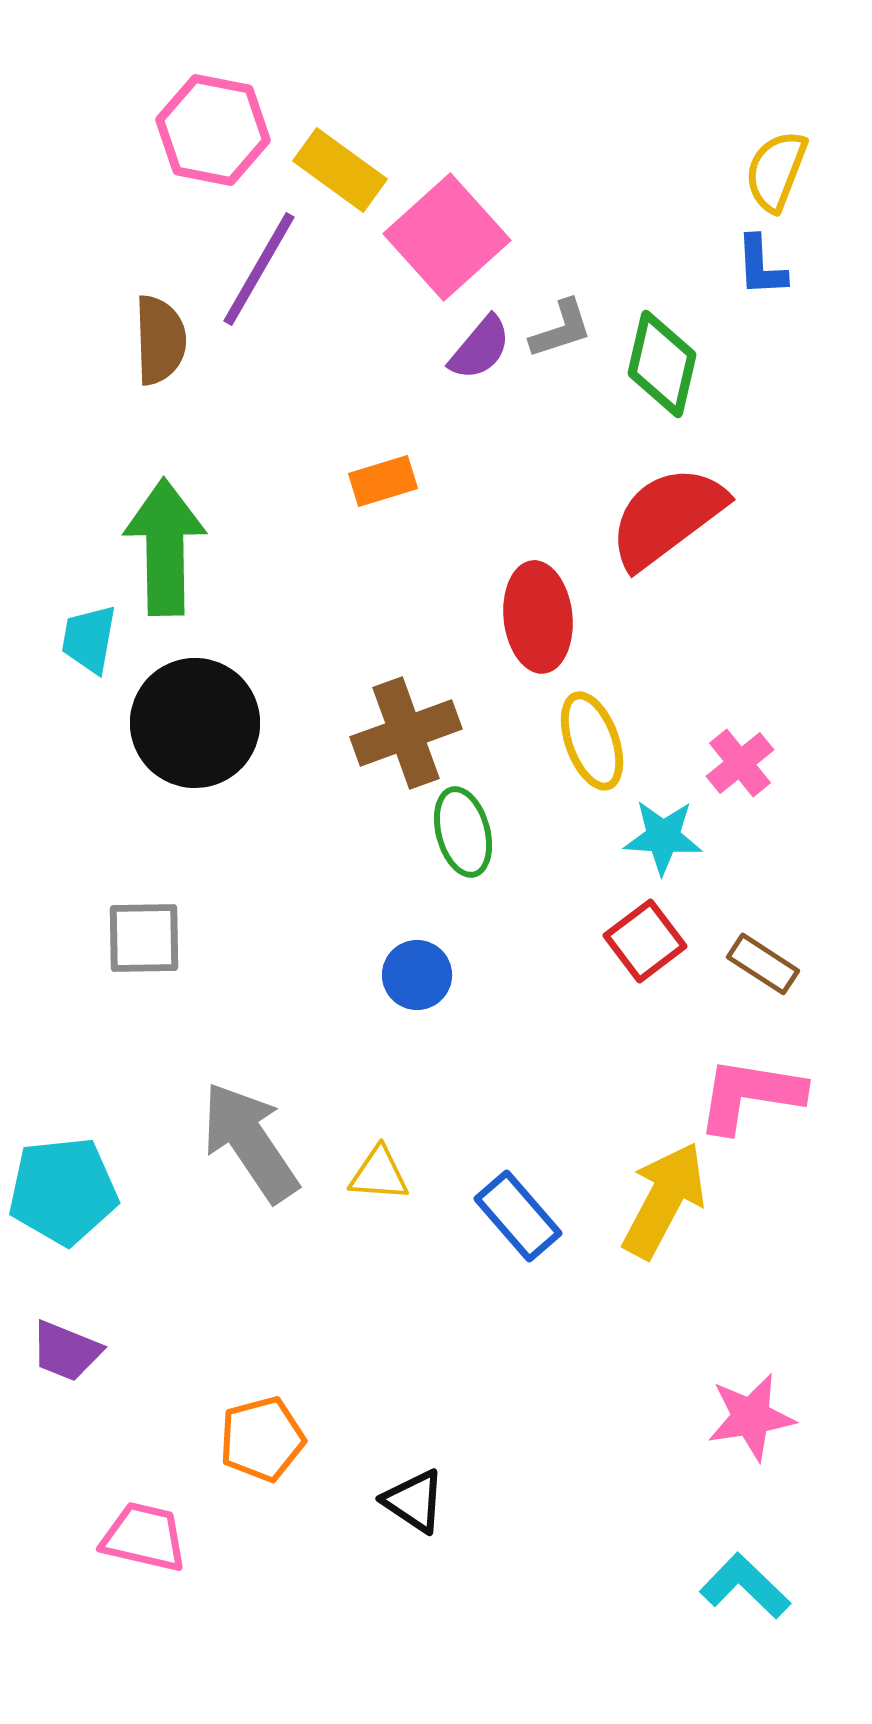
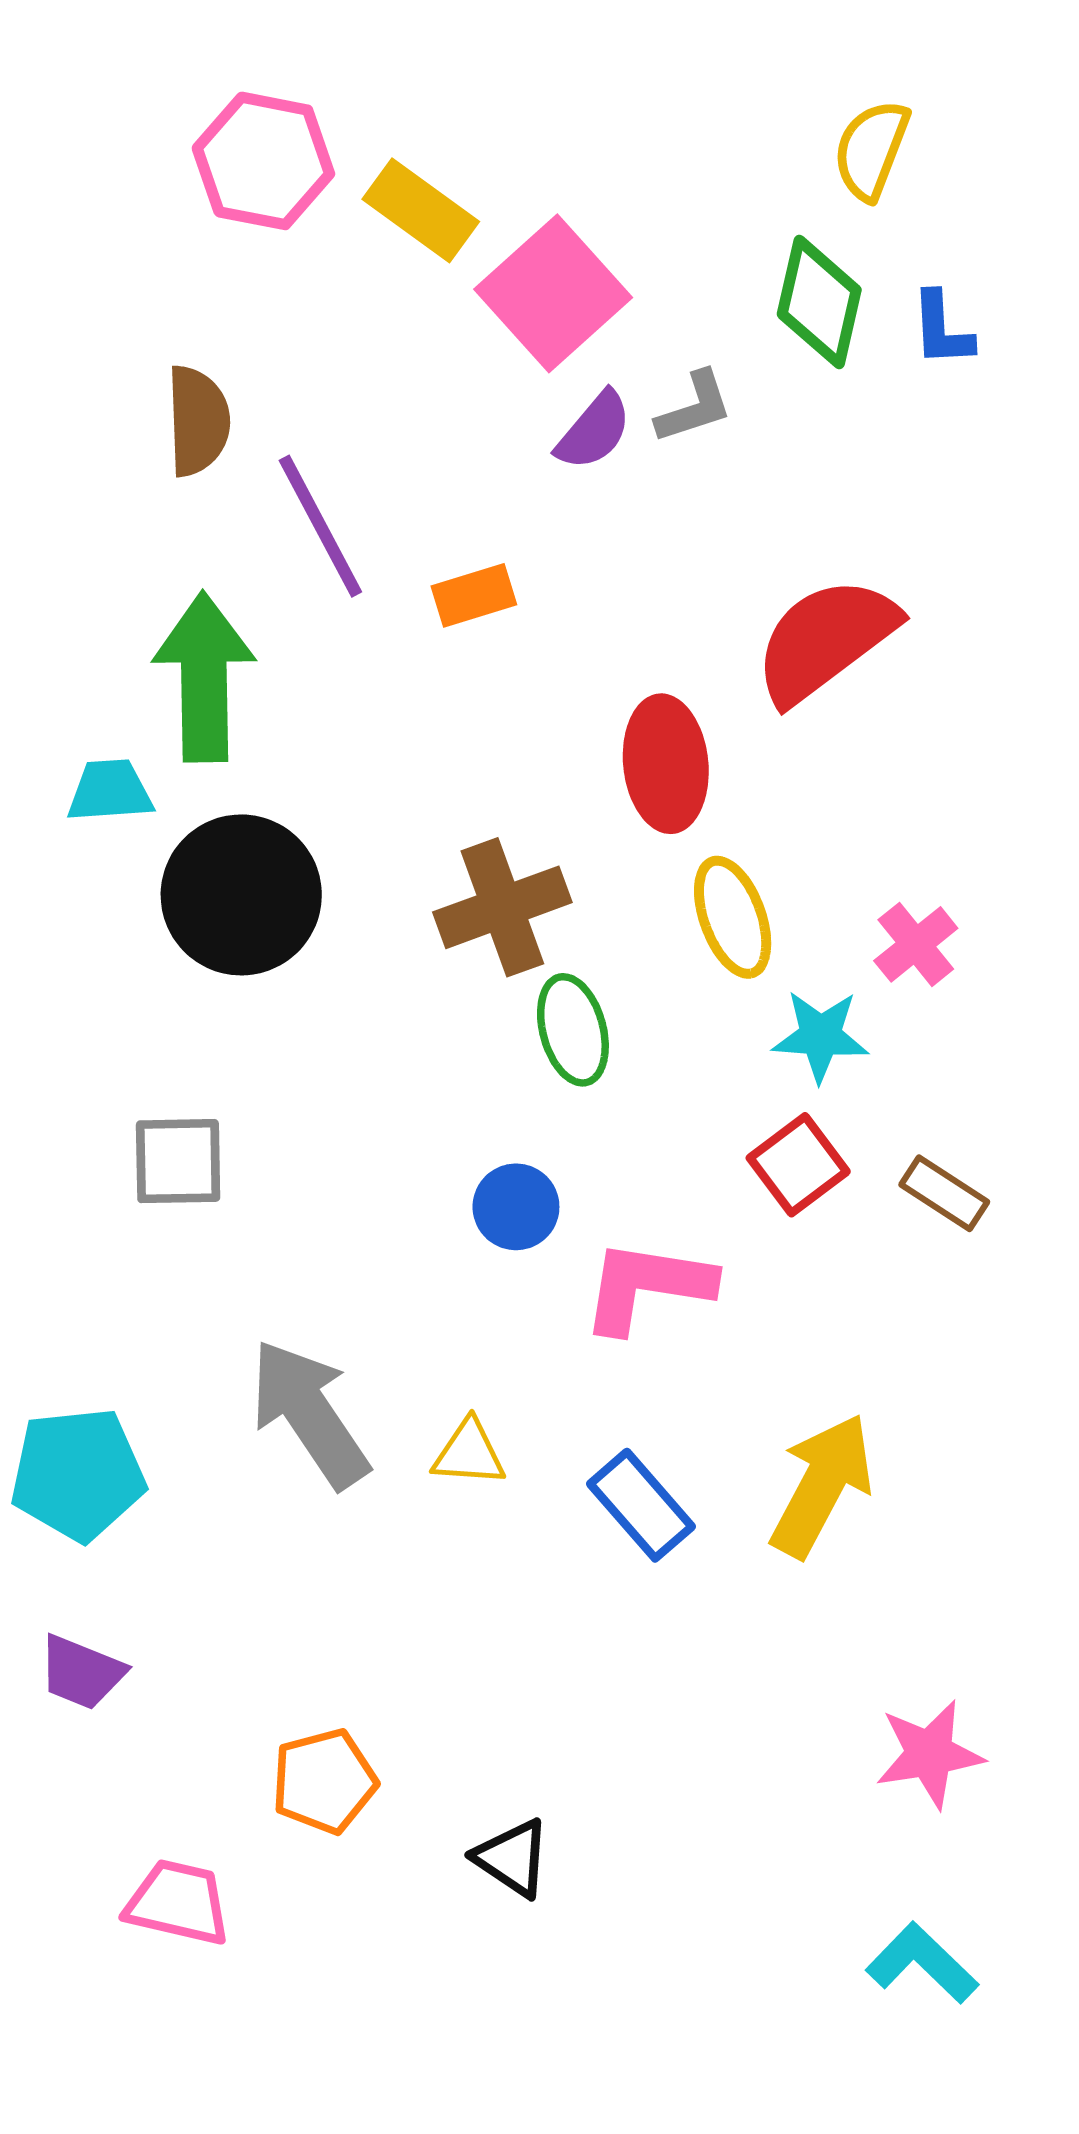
yellow semicircle: (776, 171) -> (871, 150), moved
purple line: (259, 269) -> (320, 526), moved, turned -58
green diamond: (662, 364) -> (819, 302), moved
cyan trapezoid: (89, 639) -> (110, 791), turned 76
pink L-shape: (750, 1095) -> (647, 1286), moved

